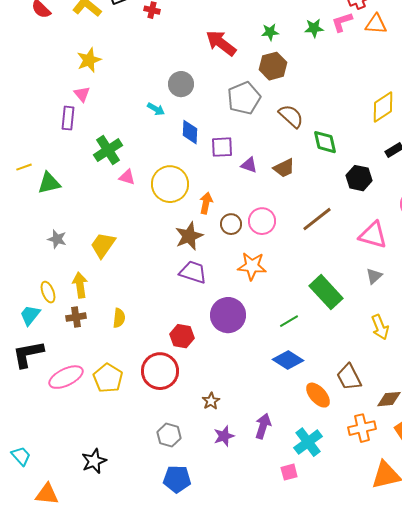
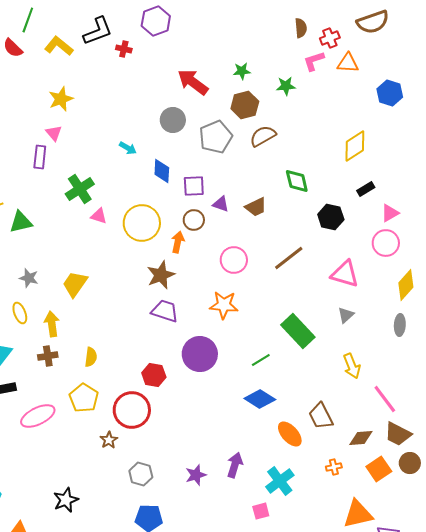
green star: (314, 28) -> (286, 86), moved
gray circle: (181, 84) -> (173, 120), moved
brown semicircle: (291, 116) -> (263, 136), moved, turned -72
brown circle: (231, 224) -> (194, 220), moved
yellow ellipse: (48, 292) -> (20, 313), moved
yellow pentagon: (108, 378) -> (84, 398), moved
brown star: (211, 401) -> (109, 440), moved
orange cross: (362, 428) -> (334, 467), size x0.6

